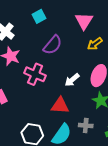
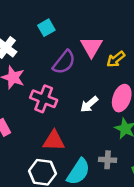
pink triangle: (84, 21) -> (92, 47), moved
red triangle: (60, 105) -> (54, 141), moved

